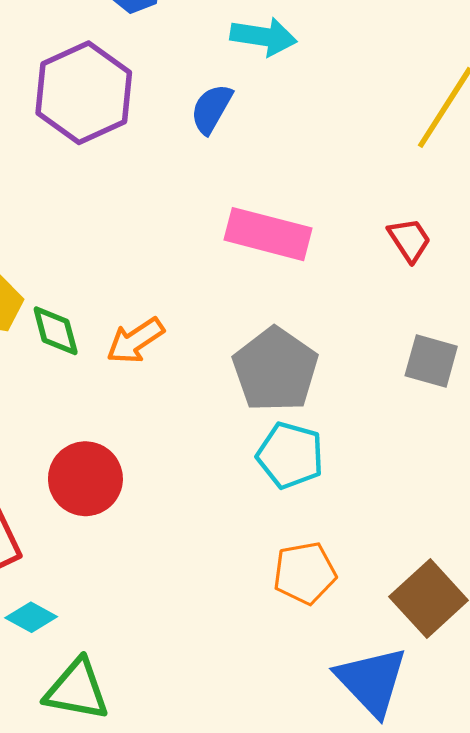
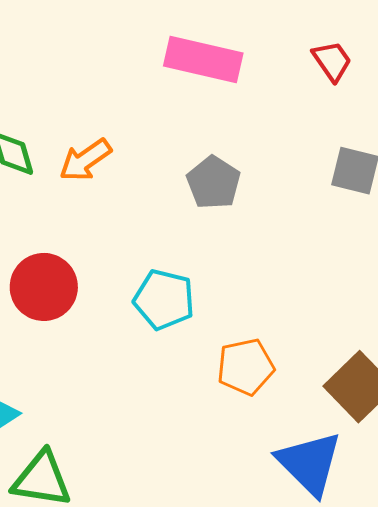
gray pentagon: (275, 370) -> (214, 183), size x0.7
cyan pentagon: (290, 455) -> (164, 300), moved

